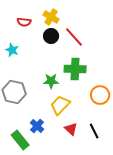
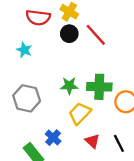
red semicircle: (24, 22) -> (38, 18), size x1.5
green cross: (75, 69) -> (99, 87), moved

